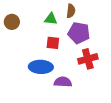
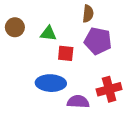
green triangle: (51, 19) -> (48, 33), moved
red cross: (88, 59) -> (109, 89), moved

